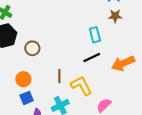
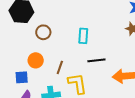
cyan rectangle: (95, 35) -> (83, 36), moved
orange circle: (23, 79) -> (36, 60), moved

